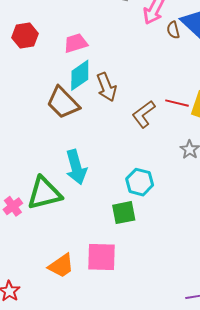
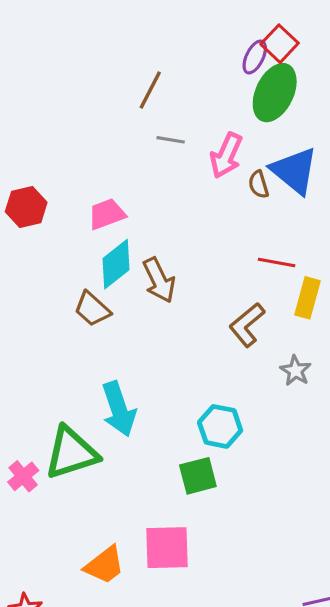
brown trapezoid: (63, 103) -> (92, 309), size x0.7
red line: (177, 103) -> (277, 263), moved
brown L-shape: (144, 114) -> (247, 325), moved

